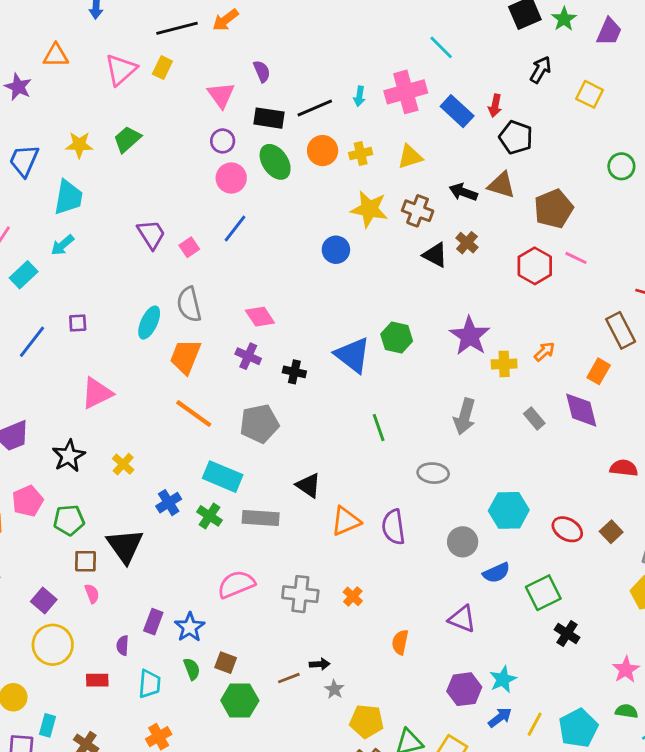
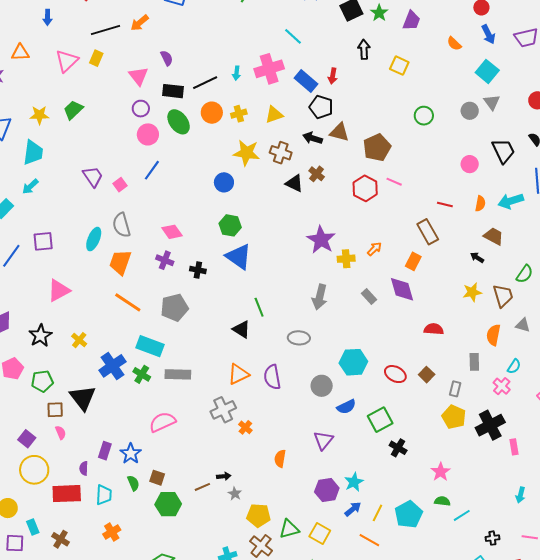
black arrow: (541, 70) -> (364, 49), turned -30
black pentagon: (516, 137) -> (321, 107), moved
purple square: (78, 323) -> (43, 241), size x1.5
green hexagon: (397, 338) -> (230, 225), moved
black triangle: (308, 485) -> (241, 329), moved
blue cross: (169, 503) -> (112, 366), size x1.5
gray cross: (300, 594) -> (223, 410), moved, turned -30
purple triangle: (462, 619) -> (323, 440), turned 50
red rectangle: (97, 680) -> (67, 494), size x1.8
cyan rectangle: (48, 725) -> (33, 527), turned -35

